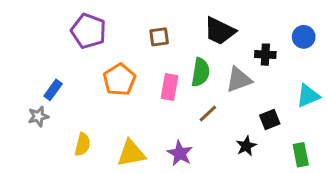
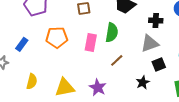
orange pentagon: (119, 80) -> (57, 37), turned 30
gray triangle: (239, 80) -> (150, 43), moved
blue rectangle: (53, 90) -> (22, 44), moved

